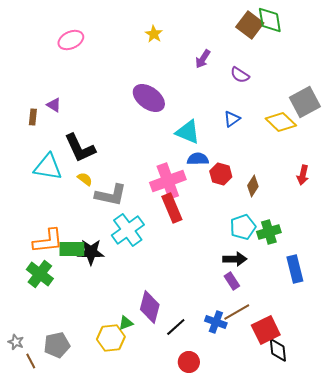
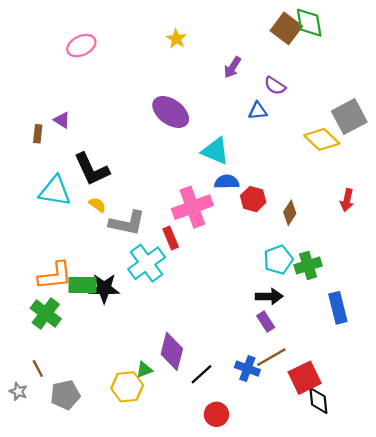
blue triangle: (232, 119) -> (258, 111), moved, turned 30
red rectangle: (172, 208) -> (171, 238), moved, size x0.7
brown line: (31, 361) -> (38, 369), moved

